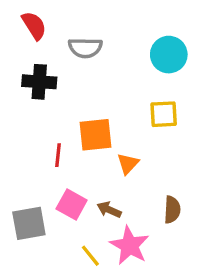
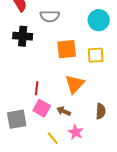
orange square: (95, 135) -> (67, 49), moved
red line: (58, 155) -> (37, 88), moved
orange triangle: (128, 164) -> (75, 84), size x1.5
pink star: (130, 245) -> (76, 132), size x0.7

